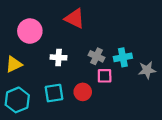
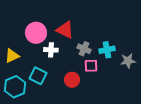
red triangle: (75, 18) -> (65, 30), moved
pink circle: (30, 31) -> (36, 33), moved
cyan square: (54, 93) -> (38, 76), moved, turned 36

